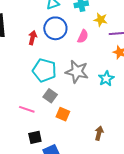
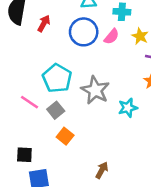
pink semicircle: (83, 36) -> (112, 36), moved
red arrow: (33, 38) -> (44, 23), moved
pink line: (27, 109) -> (29, 102), moved

